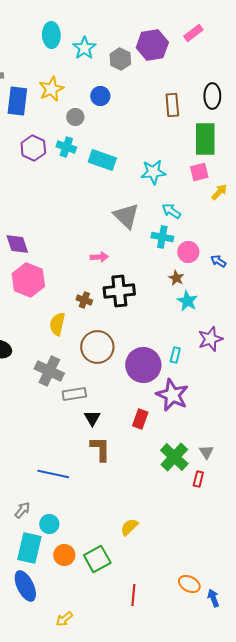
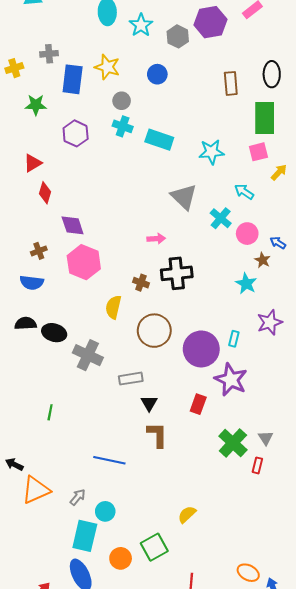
yellow star: (51, 89) -> (107, 67), turned -30
gray circle: (75, 117) -> (122, 101), moved
purple hexagon: (33, 148) -> (76, 133), moved
cyan arrow: (171, 211) -> (244, 192), moved
cyan cross: (162, 237) -> (221, 218), turned 30
brown star: (176, 278) -> (263, 260), moved
gray cross: (49, 371) -> (88, 355), moved
orange circle: (64, 555) -> (121, 558), moved

